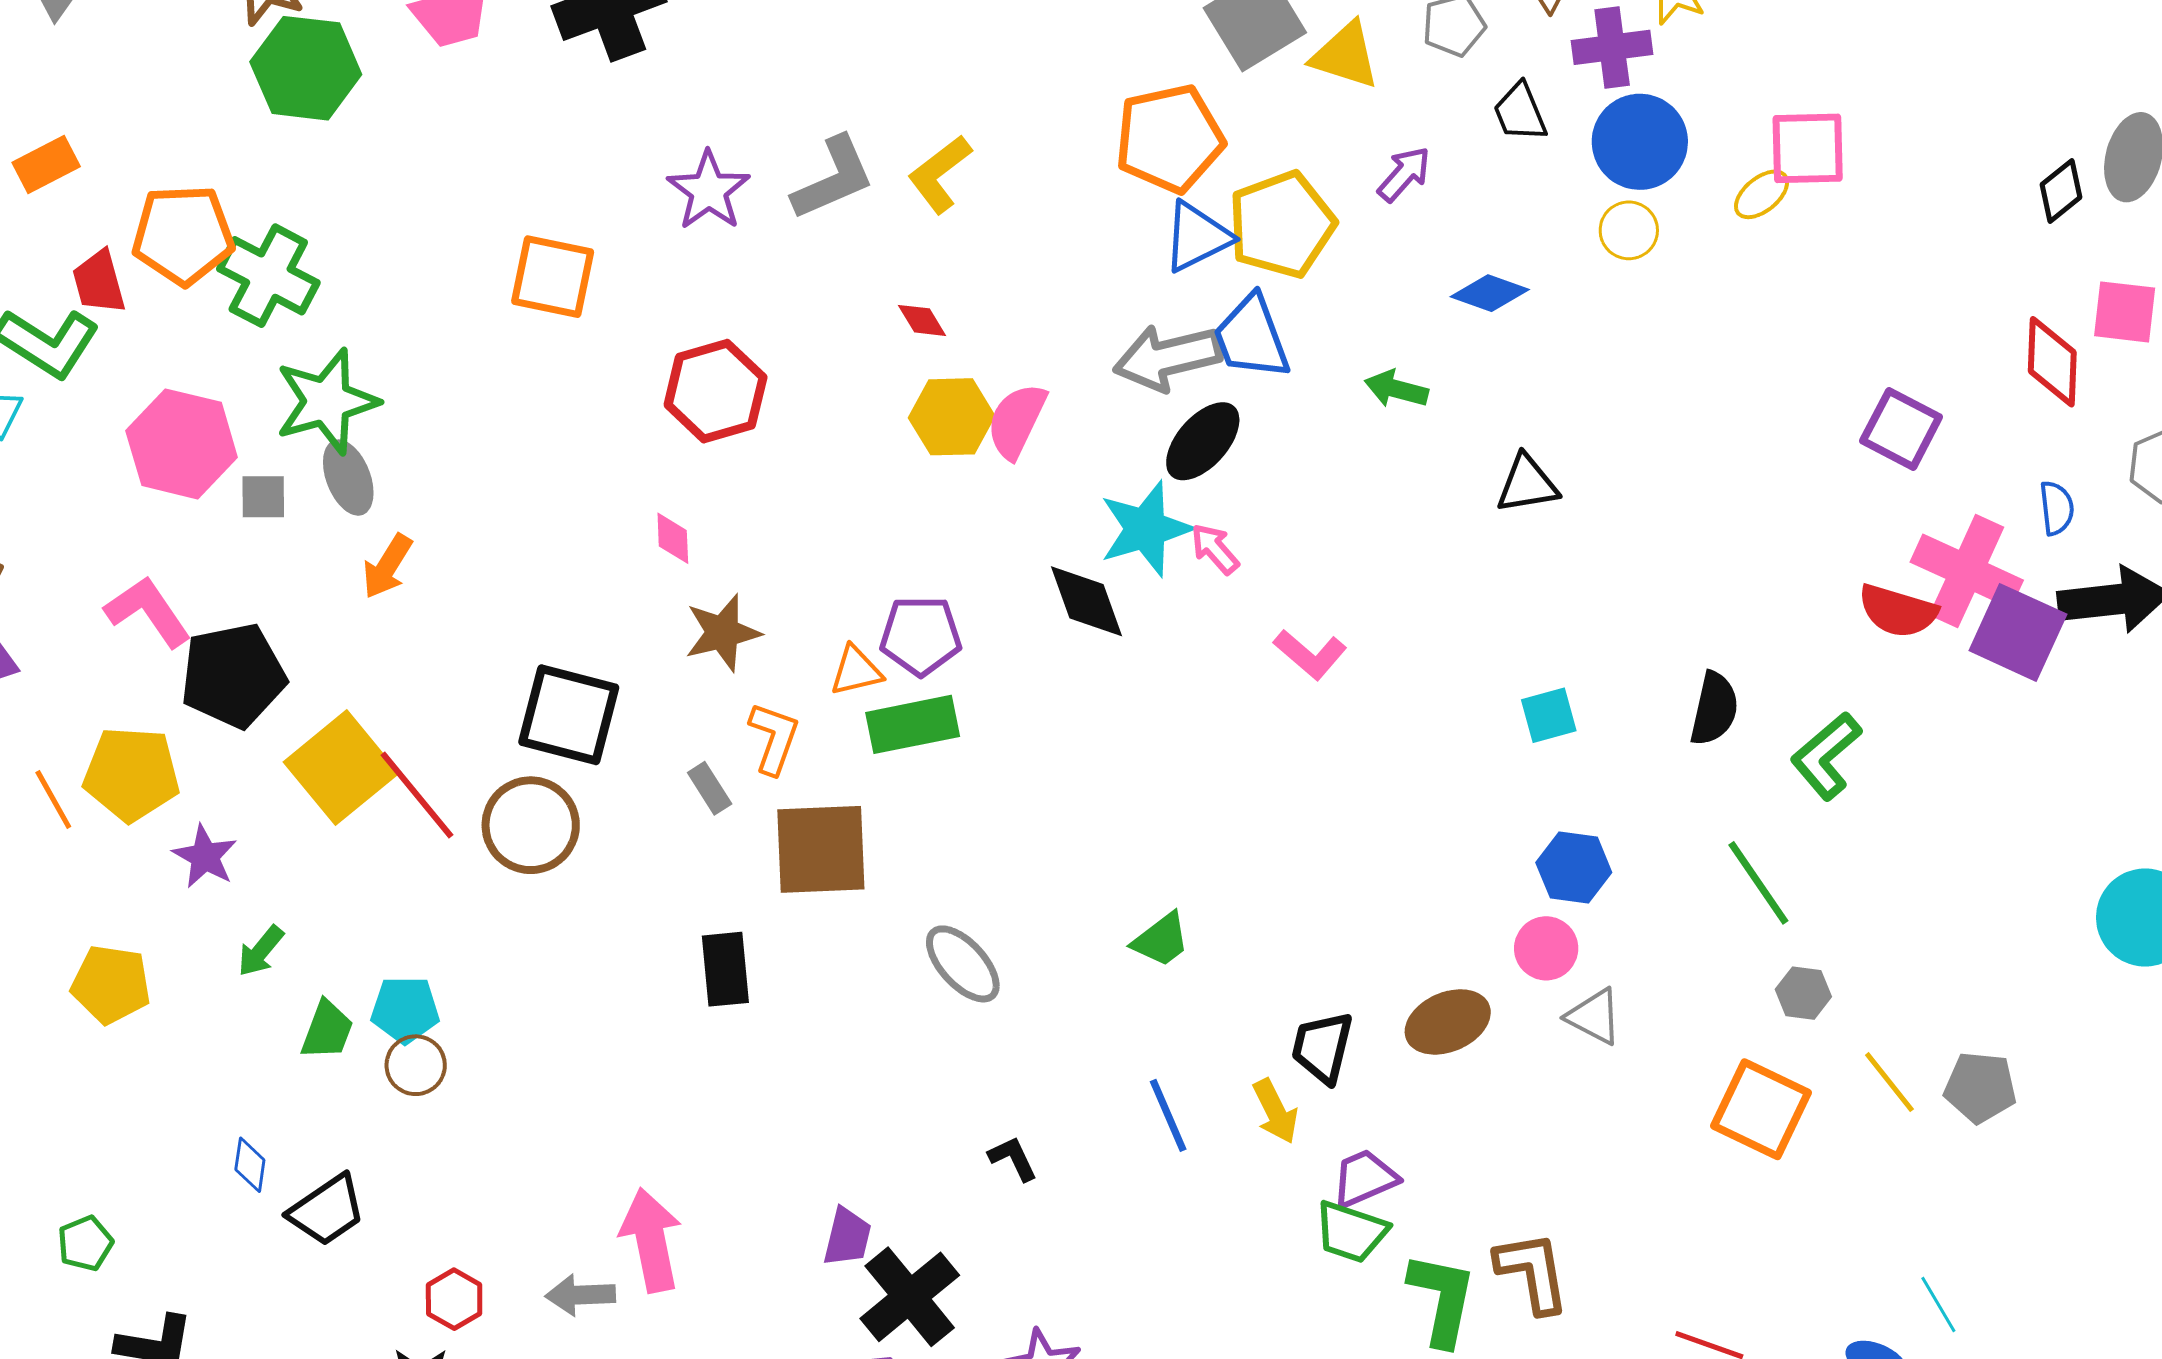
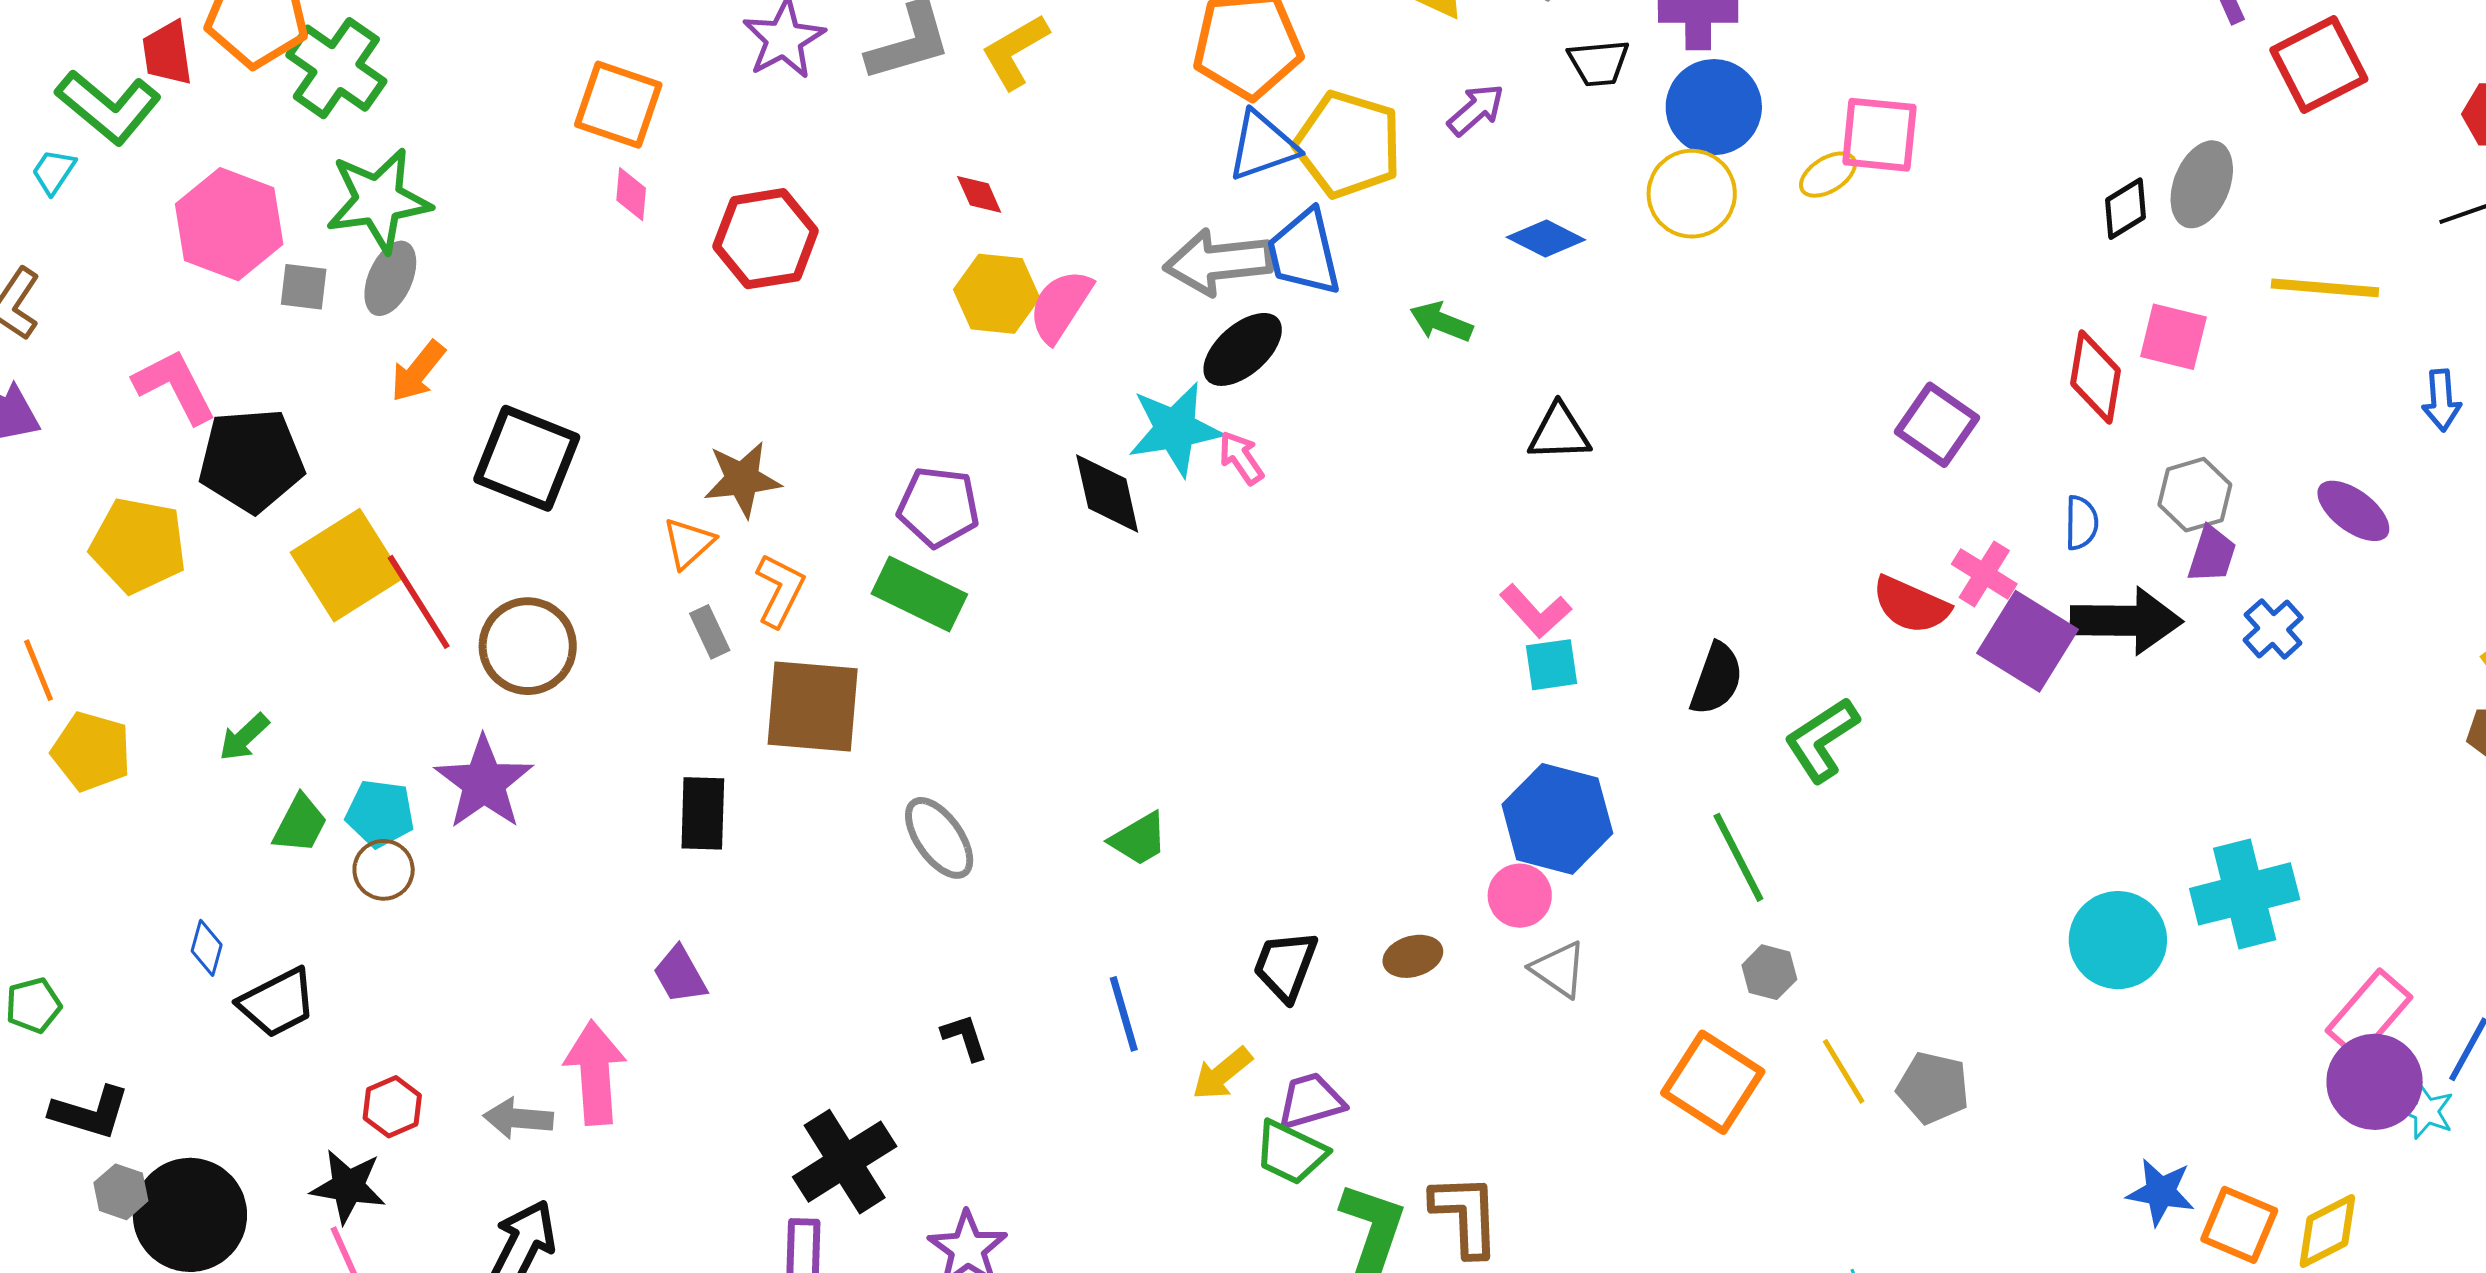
black trapezoid: (1520, 112) -> (1599, 63), turned -80
yellow pentagon: (1282, 225) -> (1348, 144), turned 30
yellow circle: (1629, 230) -> (1692, 194), size x1.5
gray ellipse: (348, 478) -> (390, 278), turned 38
pink diamond: (673, 538) -> (631, 194), moved
pink cross: (1967, 571) -> (1984, 574), size x0.6
pink L-shape: (1310, 654) -> (1535, 611), moved
orange triangle: (856, 671) -> (689, 543), moved, turned -36
black square: (569, 715) -> (527, 458), moved
green rectangle: (913, 724) -> (919, 594), turned 30
orange line: (53, 799) -> (38, 670), moved
purple star: (205, 856) -> (484, 783), moved, size x1.5
blue hexagon: (1574, 868) -> (1557, 819), size x1.5
brown ellipse: (1448, 1022) -> (1413, 956), size x0.7
yellow arrow: (1275, 1111) -> (1222, 1074), moved, turned 70
purple trapezoid: (847, 1237) -> (680, 975), moved, turned 130

